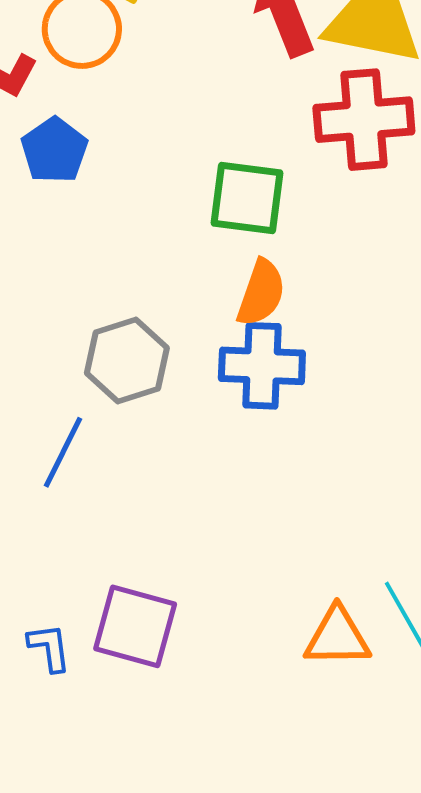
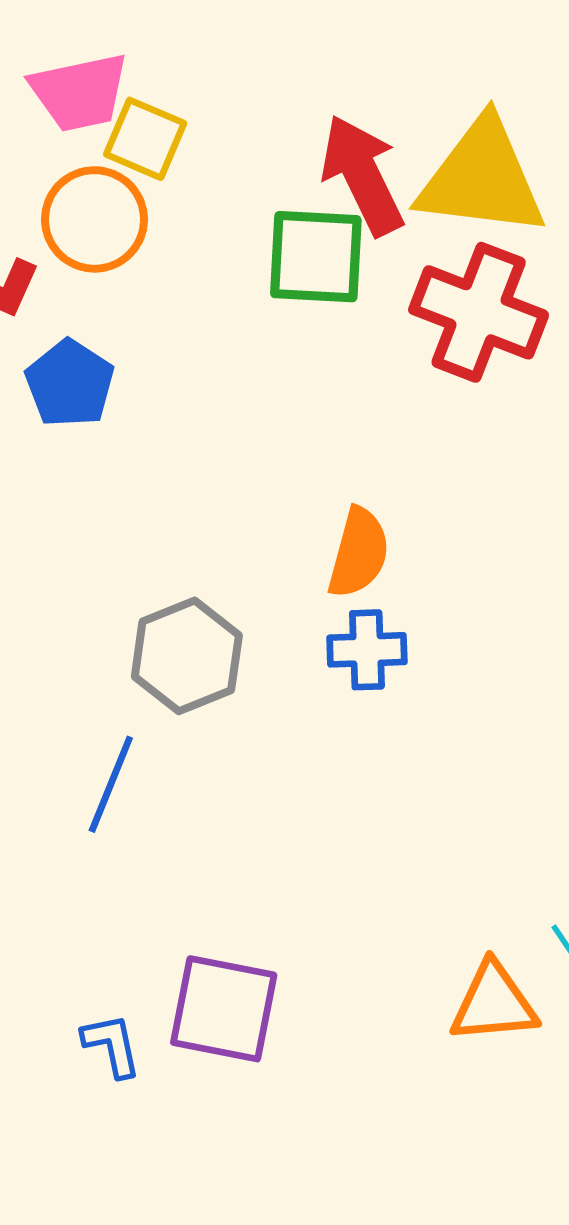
red cross: (364, 120) -> (479, 312), turned 30
green square: (247, 198) -> (316, 257), moved
blue cross: (262, 366) -> (367, 650), size x0.7

